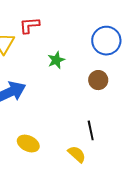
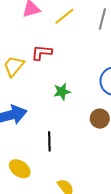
black line: (91, 130) -> (49, 141), moved

